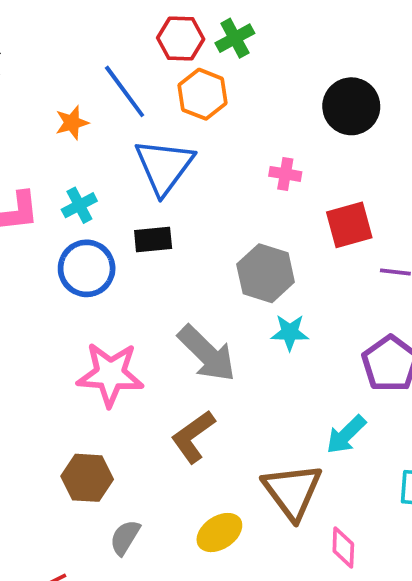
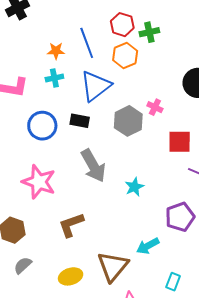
cyan cross: (79, 205) -> (54, 78), moved
gray hexagon: (266, 273) -> (128, 121), moved
cyan star: (290, 332) -> (134, 187), turned 30
gray arrow: (207, 354) -> (93, 166), moved

